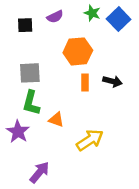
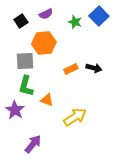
green star: (92, 13) -> (75, 22), moved
black square: (25, 25) -> (21, 21), turned -32
orange hexagon: (78, 51) -> (44, 43), moved
orange rectangle: (85, 83) -> (71, 69), turned 64

